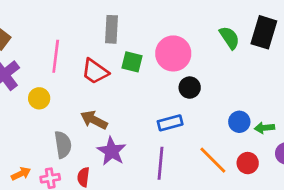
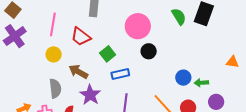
green square: (132, 62) -> (108, 54), moved, turned 35
yellow circle: (39, 98) -> (54, 54), moved
blue rectangle: (170, 123) -> (120, 74), moved

